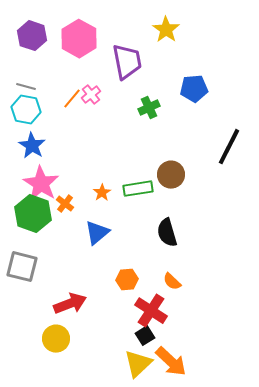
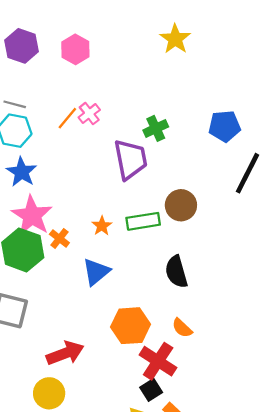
pink hexagon: (79, 39) -> (75, 49), size x0.7
purple trapezoid: (127, 62) -> (130, 159), moved
blue pentagon: (194, 89) -> (225, 126), moved
orange hexagon: (127, 280) -> (130, 326), size x1.5

